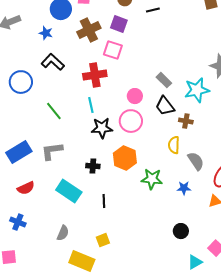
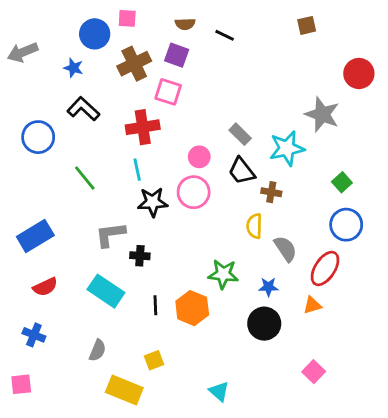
black line: (153, 10) -> (225, 35), turned 40
gray L-shape: (52, 151) -> (110, 235), moved
orange hexagon: (125, 158) -> (192, 308), moved
black circle: (181, 231) -> (264, 324), moved, size x1.5
cyan triangle: (195, 262) -> (219, 391), moved, turned -49

